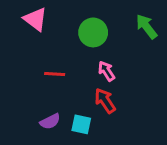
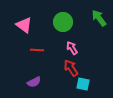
pink triangle: (35, 19) -> (24, 25), moved
cyan square: (81, 124) -> (83, 84), moved

